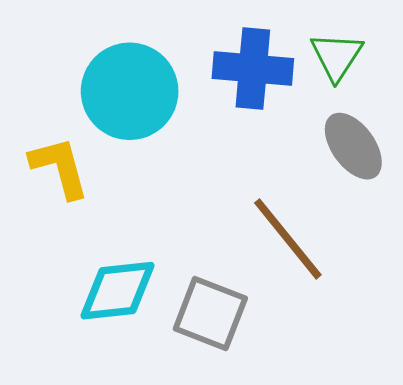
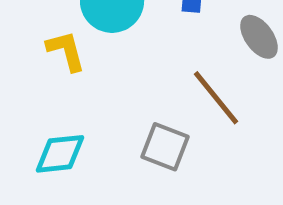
cyan diamond: (117, 291) -> (60, 154), moved

